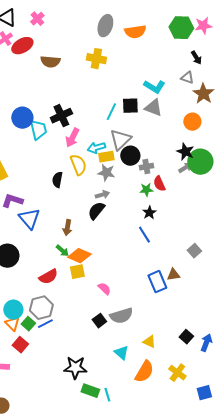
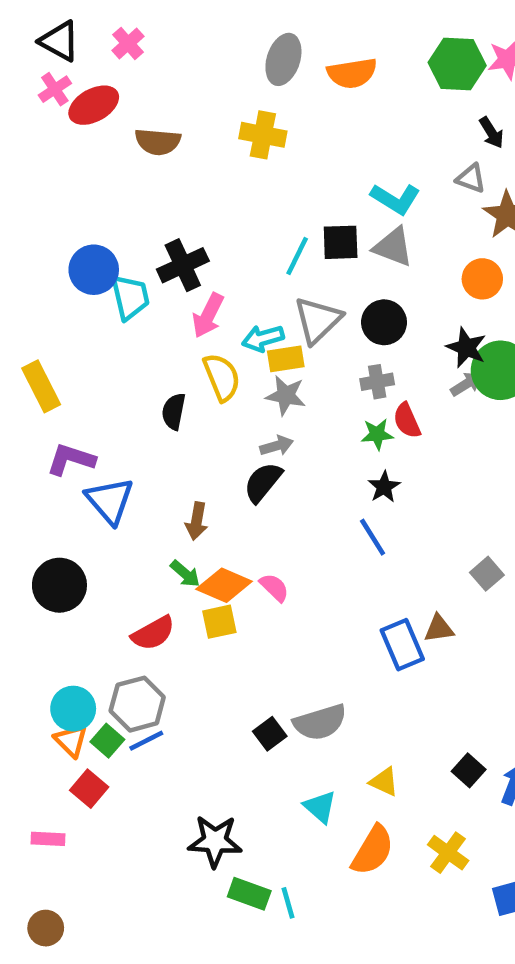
black circle: (130, 156) -> (384, 322), moved
pink semicircle: (104, 289) -> (274, 587), moved

